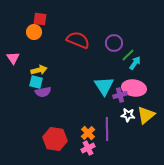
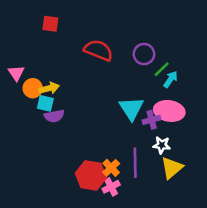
orange circle: (34, 32) -> (33, 88), moved
yellow triangle: (146, 115) -> (172, 168), moved
red hexagon: (55, 139) -> (91, 175), moved

